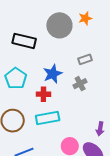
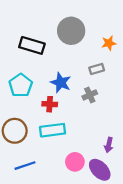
orange star: (85, 18) -> (109, 43), moved
blue star: (53, 74) -> (61, 83), turned -30

